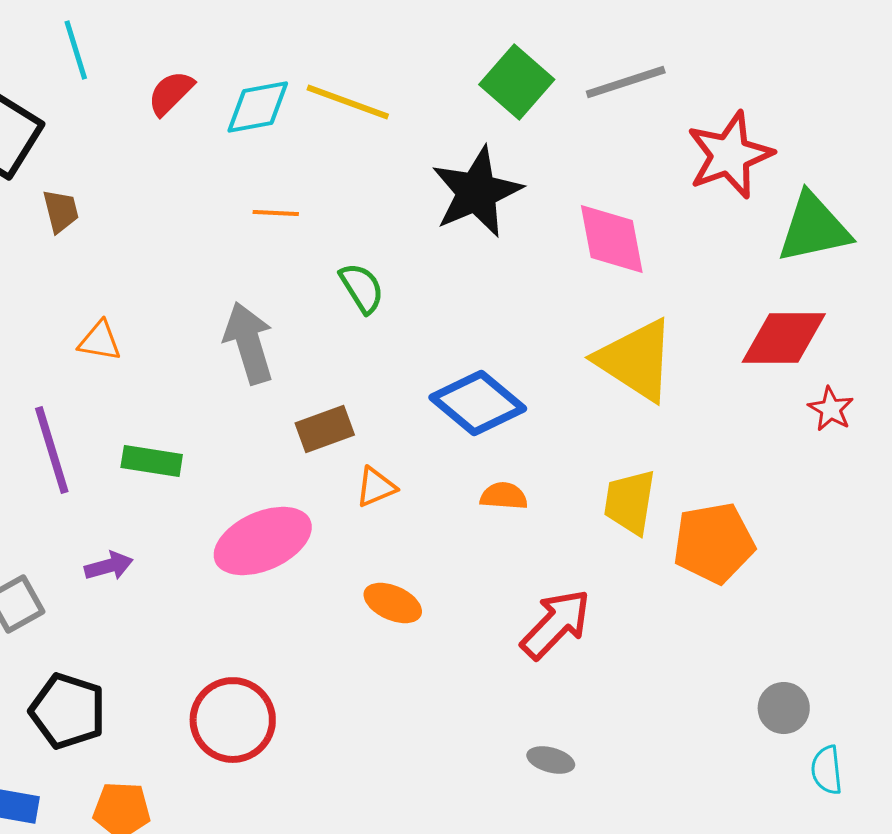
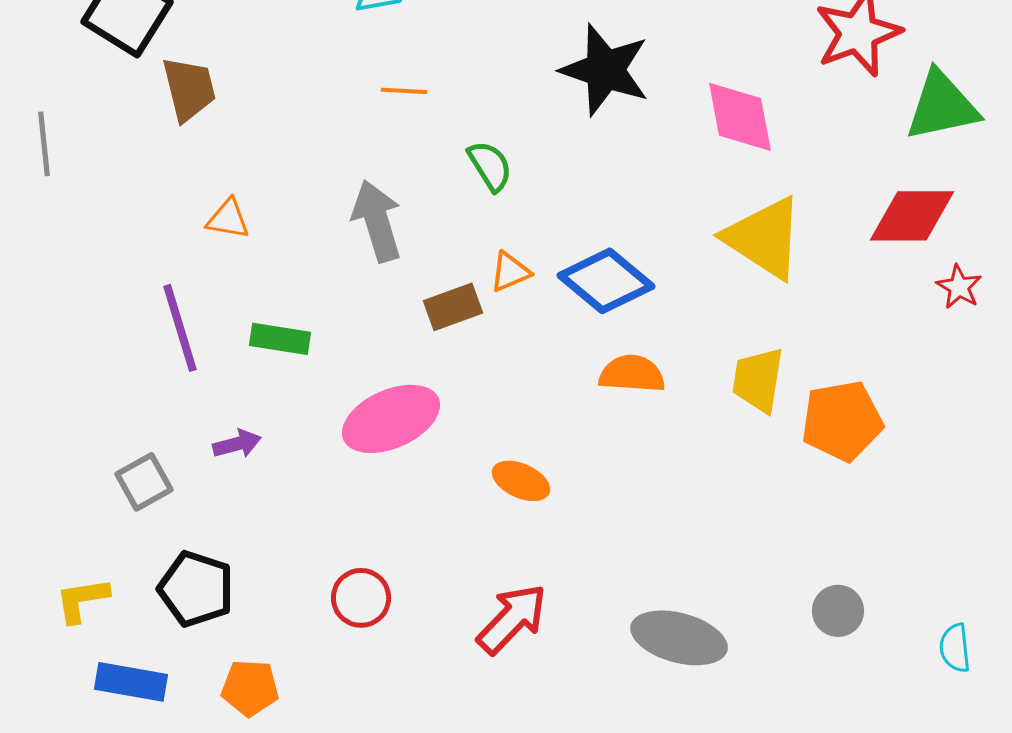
black star: (477, 192) -> (605, 70), turned -30
brown trapezoid: (61, 211) -> (189, 89), size x1.5
orange triangle: (376, 487) -> (510, 272), moved
orange semicircle: (504, 496) -> (632, 374), size x1.4
red arrow: (556, 624) -> (512, 619), moved
gray circle: (784, 708) -> (838, 611), moved
red circle: (233, 720) -> (361, 598), size x0.7
gray ellipse: (551, 760) -> (679, 638), size x2.0

